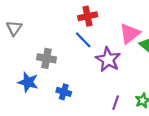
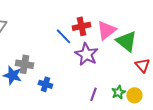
red cross: (88, 16) -> (81, 26), moved
gray cross: (46, 58) -> (24, 64), moved

